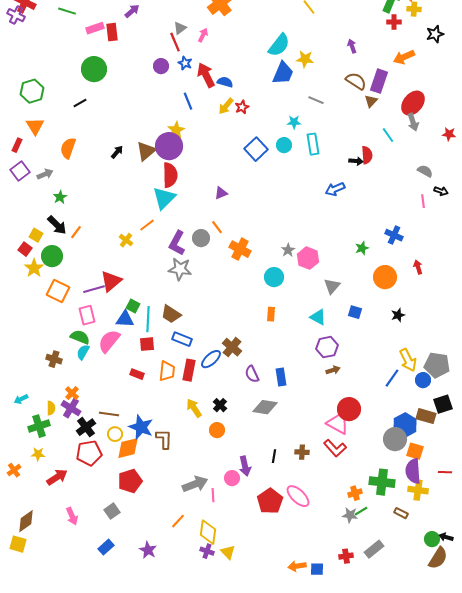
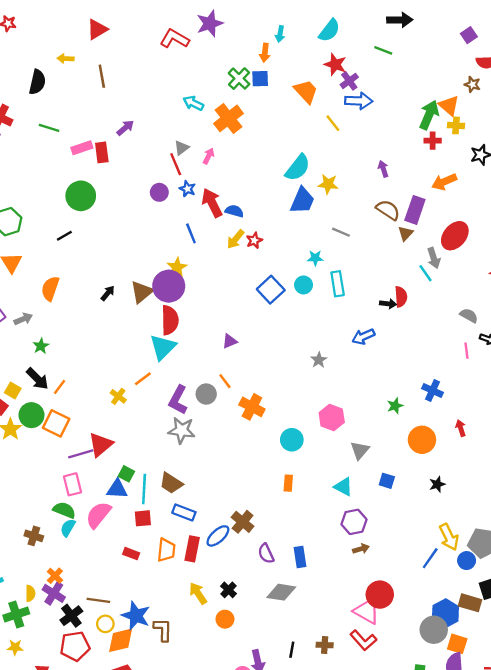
gray arrow: (413, 122) -> (434, 258), moved
gray star: (288, 250) -> (319, 360), moved
orange square: (58, 291) -> (56, 423), moved

